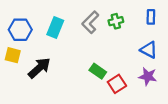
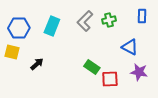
blue triangle: (149, 50) -> (130, 47), moved
black arrow: (39, 68) -> (37, 64), size x0.6
red square: (117, 84) -> (110, 79), turned 30

